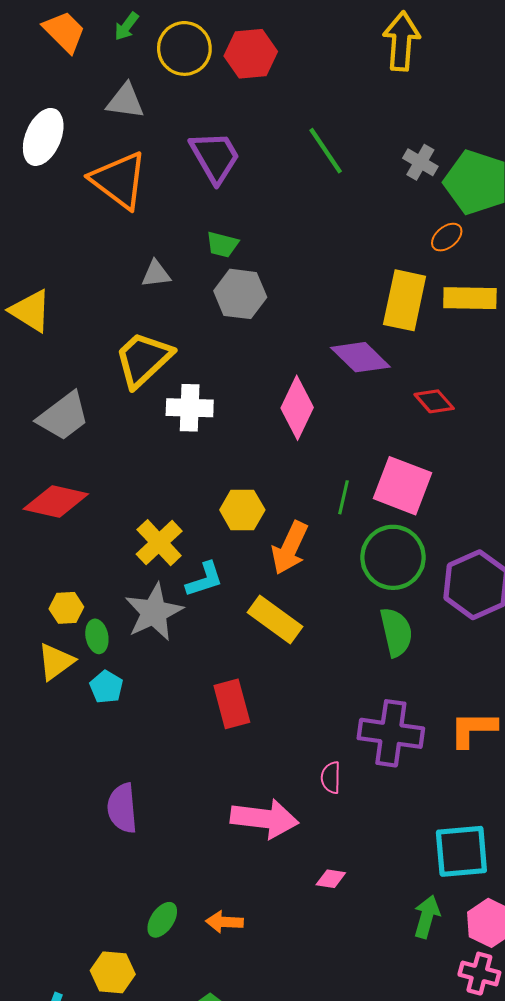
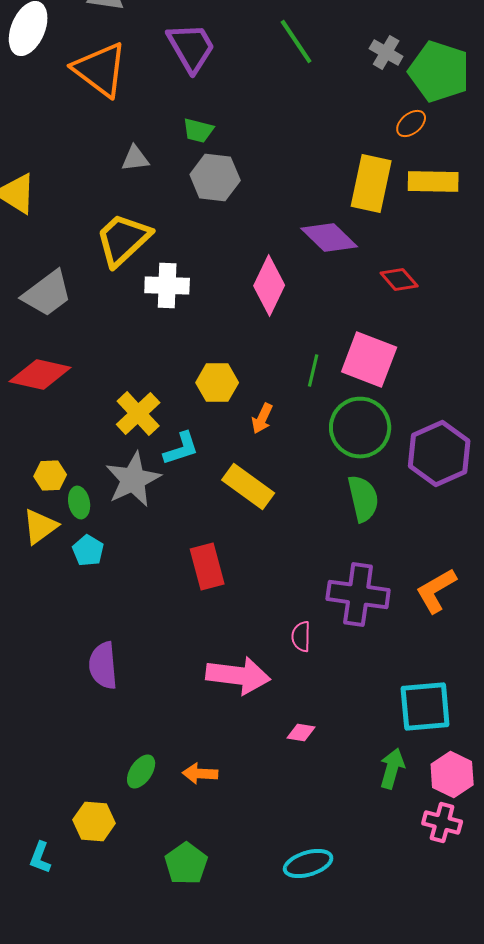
orange arrow: (290, 548) -> (262, 418), size x0.6
orange L-shape: (473, 729) -> (436, 590), turned -30

